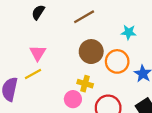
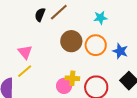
black semicircle: (38, 12) -> (40, 15), moved
yellow cross: (85, 84) -> (72, 78), moved

